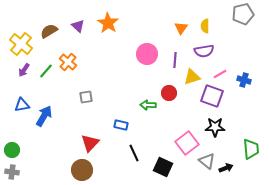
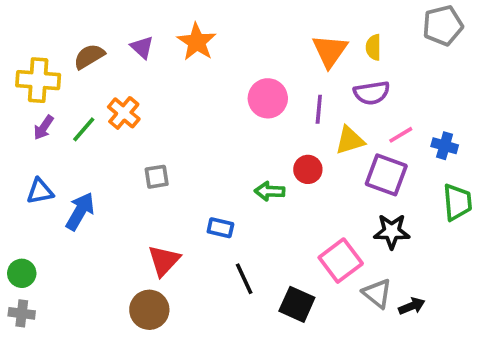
orange triangle: (181, 28) -> (330, 51), size x1.5
yellow cross: (21, 44) -> (38, 80), turned -35
green trapezoid: (251, 149) -> (457, 202), moved

